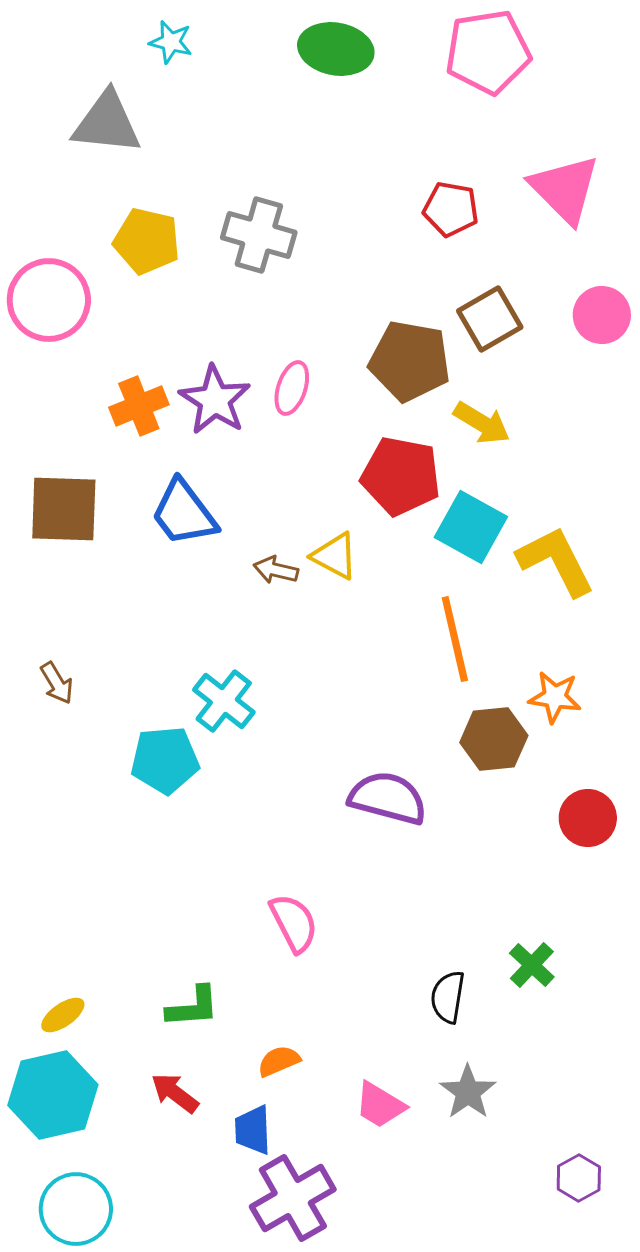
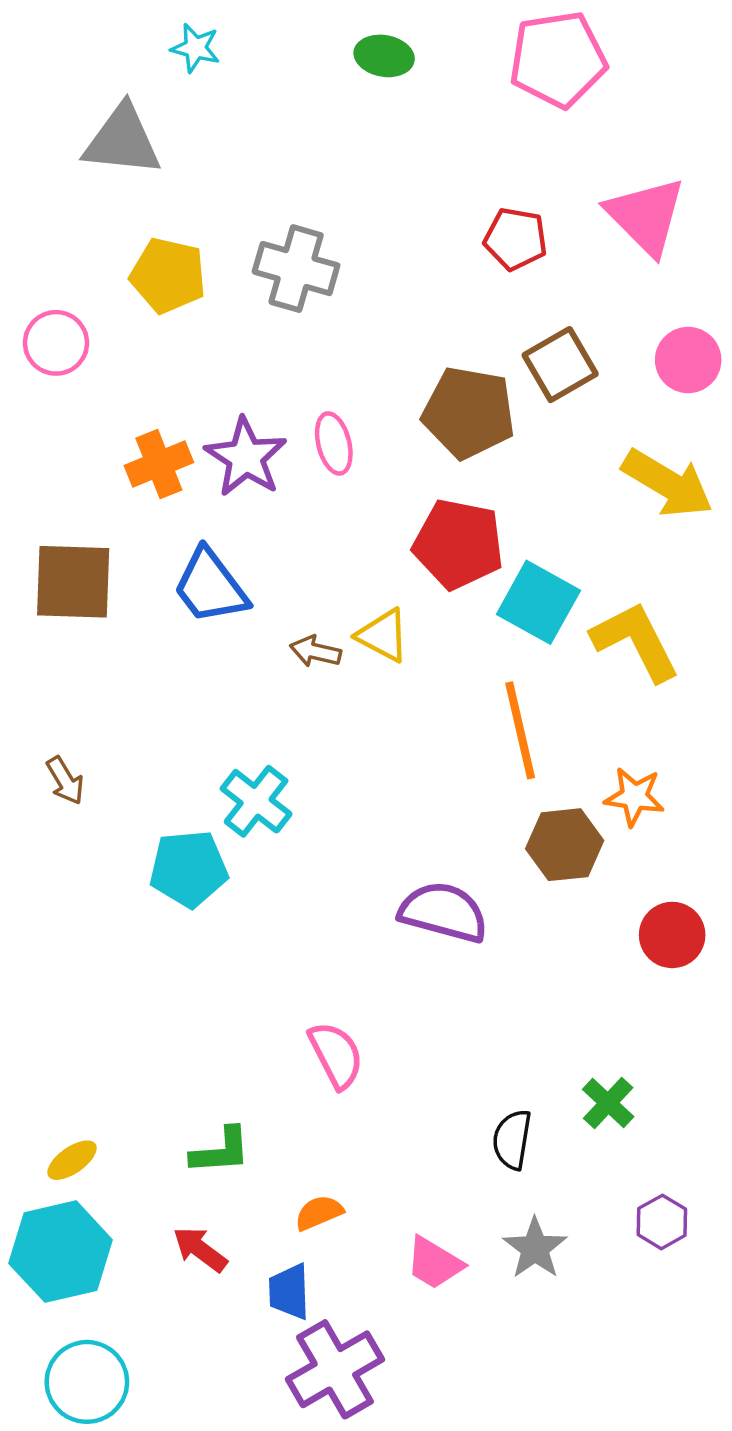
green ellipse: (336, 49) -> (384, 56), size x0.7
pink circle: (49, 300) -> (56, 343), size x0.7
pink ellipse: (292, 388) -> (334, 443), turned -32
yellow arrow: (482, 423) -> (668, 483), moved, size x1.4
purple hexagon: (579, 1178) -> (662, 1222), moved

